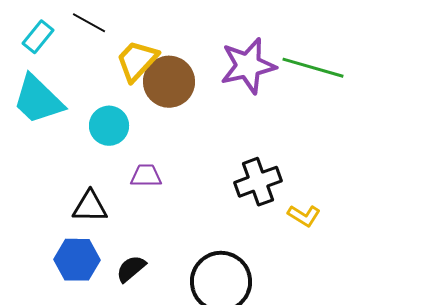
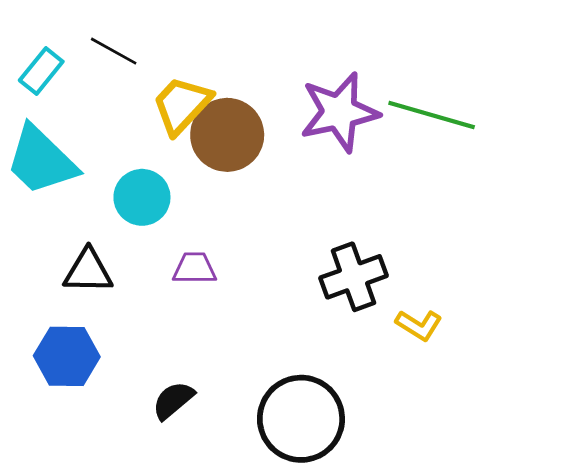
black triangle: (90, 207) -> (88, 271), moved
blue hexagon: (77, 260) -> (67, 356), moved

